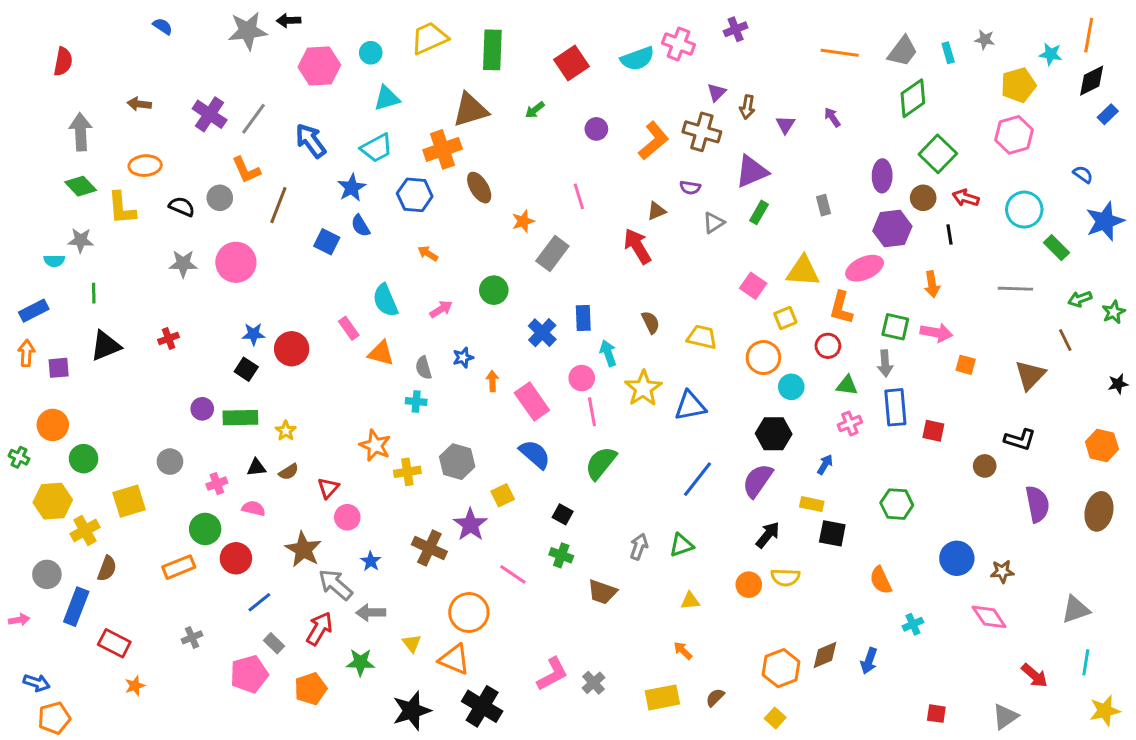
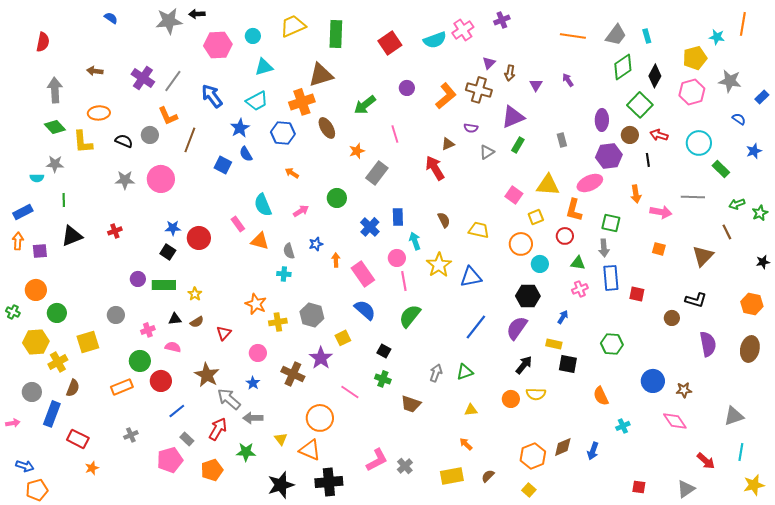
gray star: (985, 40) -> (730, 81), moved, size x1.6
pink cross: (678, 44) -> (463, 30), turned 35
black diamond: (1092, 81) -> (655, 76), moved, turned -35
green arrow: (535, 110) -> (365, 105), moved, size x1.6
blue rectangle: (1108, 114) -> (762, 97), moved
blue star: (1105, 221) -> (754, 151), size x0.6
pink arrow: (936, 333) -> (661, 212), moved
pink circle: (347, 517) -> (258, 353), moved
black cross: (482, 706) -> (329, 482), turned -36

